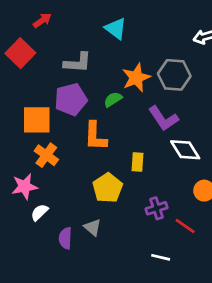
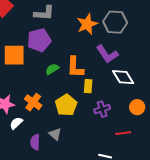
green semicircle: (113, 99) -> (52, 69), moved
orange L-shape: (95, 136) -> (75, 67), moved
orange cross: (46, 155) -> (33, 102), moved
purple cross: (157, 208) -> (102, 109), moved
red line: (185, 226) -> (123, 133), turned -42

